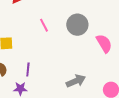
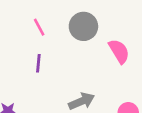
purple line: (28, 69) -> (38, 63), moved

